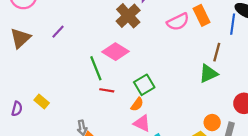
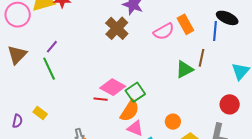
pink diamond: (116, 52) -> (113, 87), moved
green line: (96, 68) -> (49, 69), moved
green triangle: (208, 73) -> (184, 69), moved
orange semicircle: (137, 104) -> (130, 111), size x1.6
orange circle: (212, 123) -> (173, 122), moved

